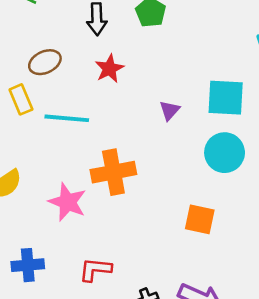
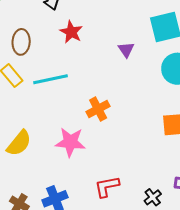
brown ellipse: (45, 62) -> (21, 42), turned -45
orange cross: (113, 172) -> (98, 109), size x0.7

